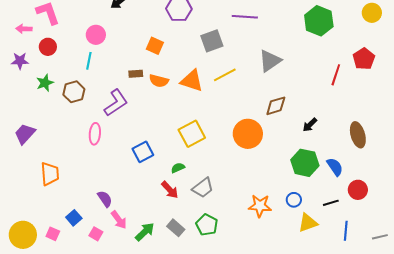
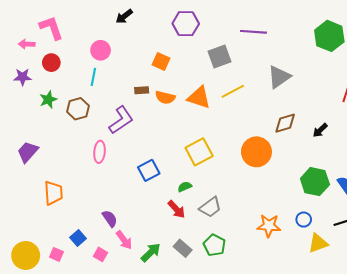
black arrow: (310, 125) -> (320, 130), moved

